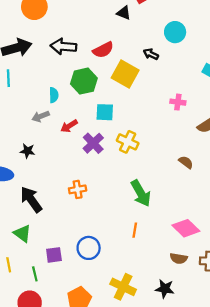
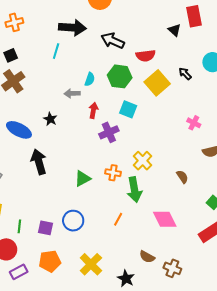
red arrow: (69, 126) -> (93, 110), turned 112
yellow cross: (128, 142) -> (143, 161), moved
orange cross: (78, 189) -> (113, 173), moved
pink diamond: (186, 228) -> (165, 219), moved
green triangle: (22, 233) -> (83, 179), moved, turned 36
purple square: (54, 255) -> (45, 228), moved

